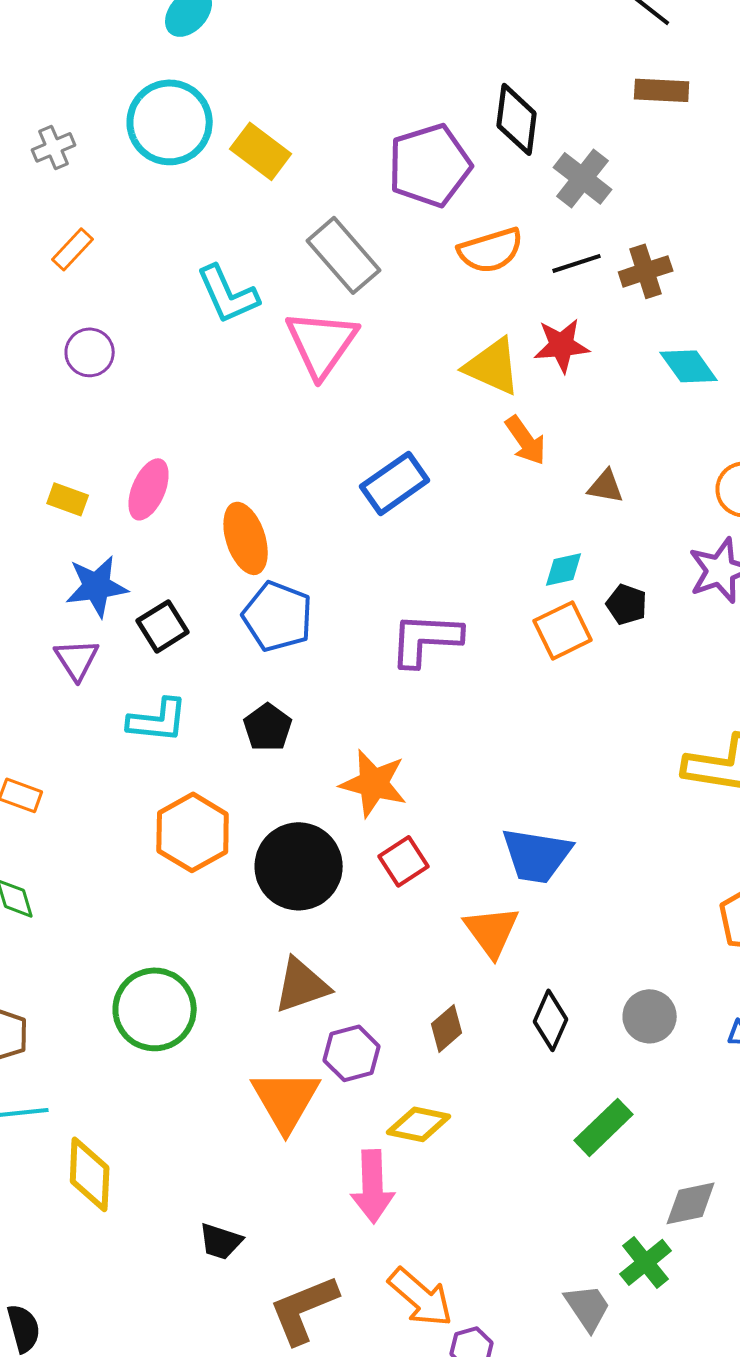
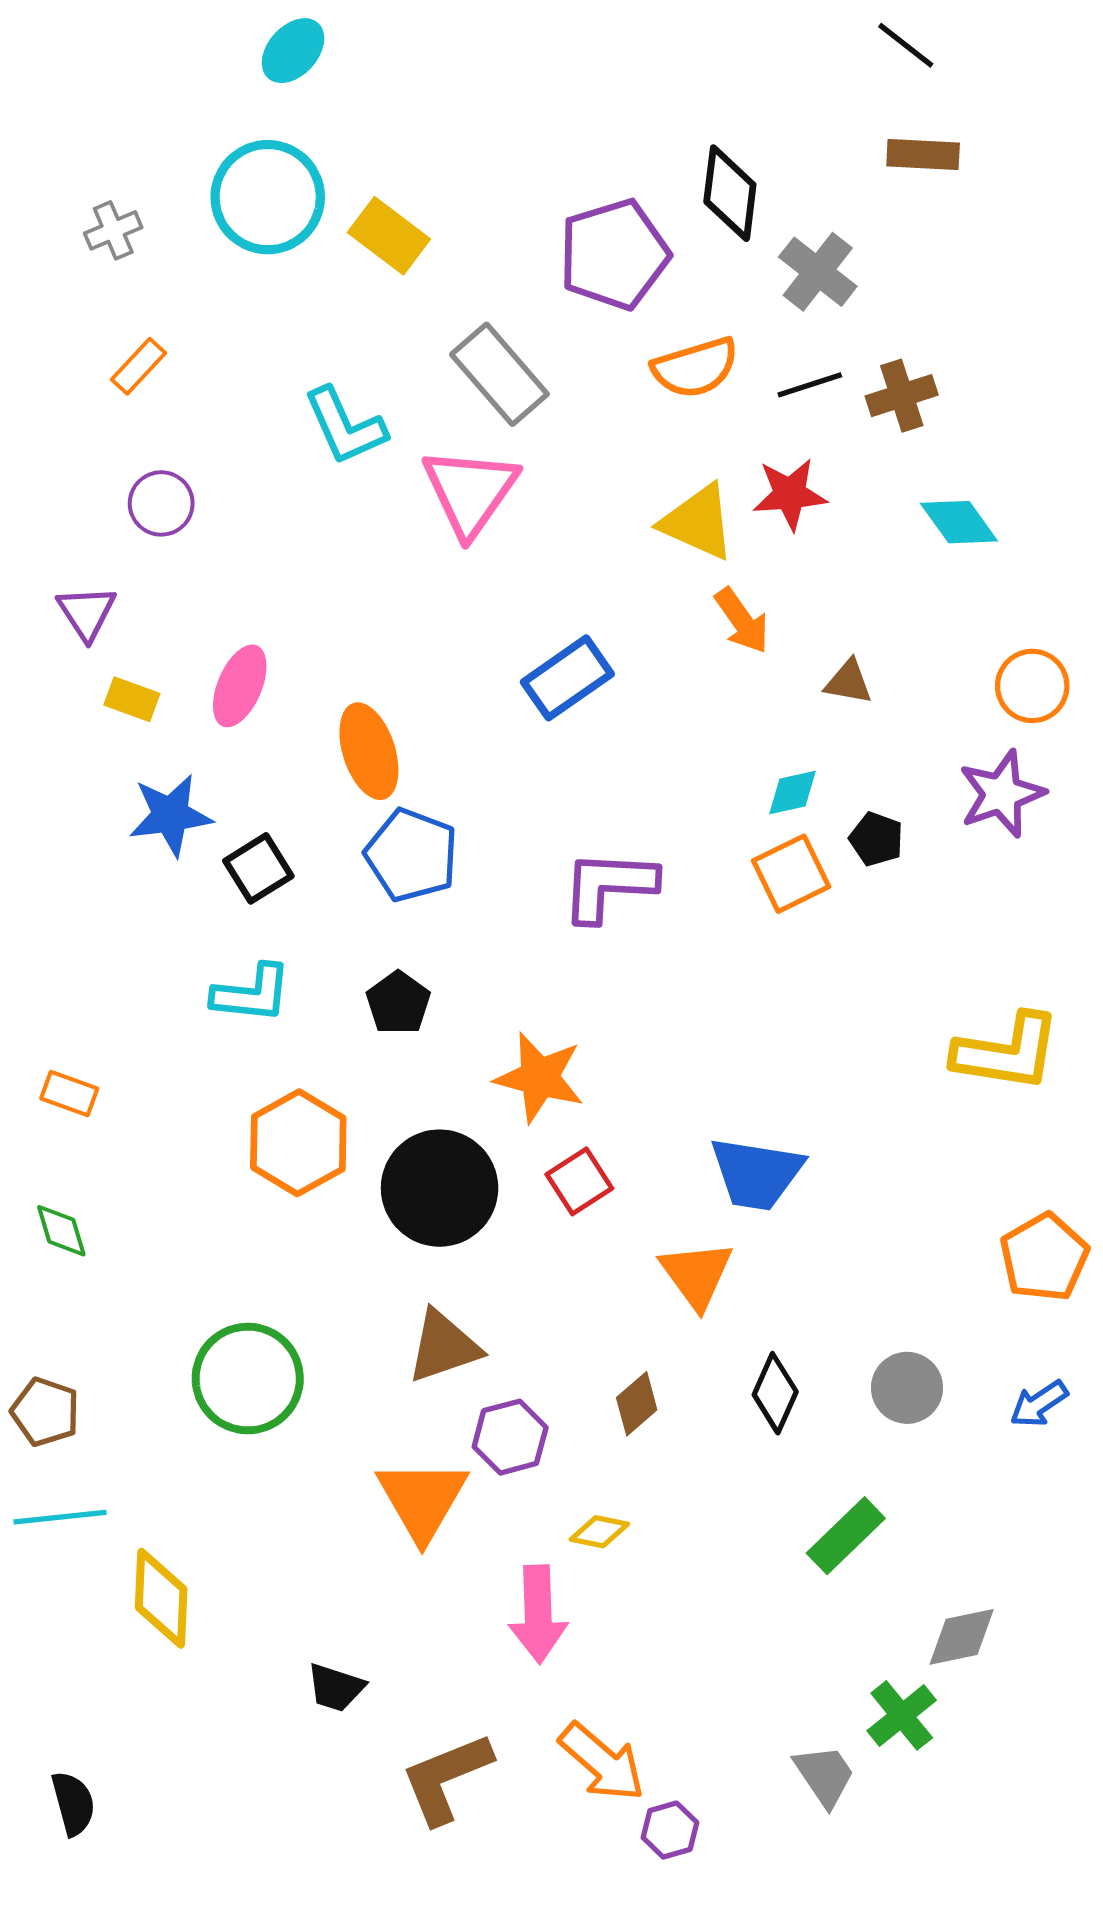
purple triangle: (77, 659) -> (87, 613), moved
yellow diamond: (419, 1124) -> (599, 1532), size x0.7

